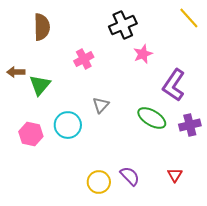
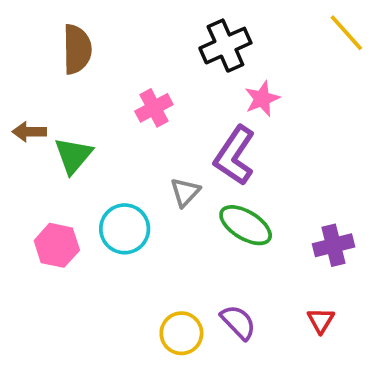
purple L-shape: (174, 85) -> (235, 156), moved
green ellipse: (152, 118) -> (246, 225), moved
purple cross: (190, 125) -> (334, 245), moved

